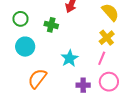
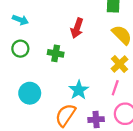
cyan circle: (25, 47) -> (30, 93), moved
orange semicircle: (37, 79) -> (65, 115), moved

